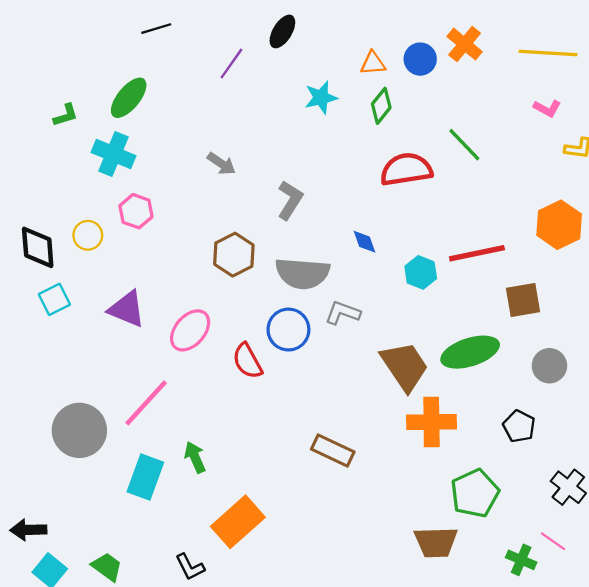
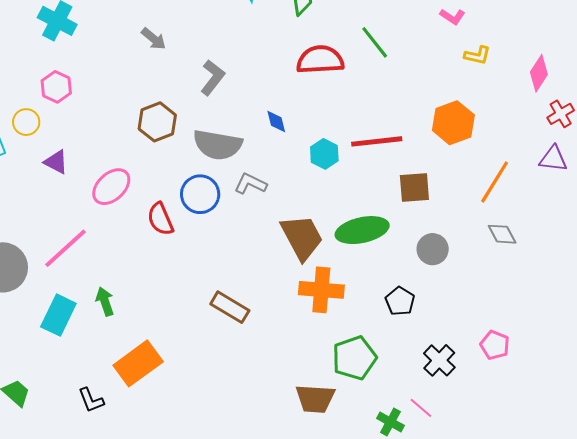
pink hexagon: (136, 211) -> (56, 87), moved
yellow circle: (88, 235) -> (26, 122), moved
purple triangle: (127, 309) -> (56, 162), size x0.7

